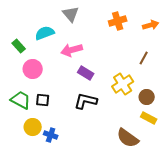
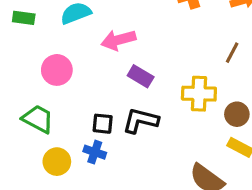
green rectangle: (19, 46) -> (24, 18), moved, turned -40
yellow cross: (123, 84) -> (199, 94), turned 35
black square: (43, 100) -> (103, 124), moved
blue cross: (51, 135) -> (95, 152), moved

